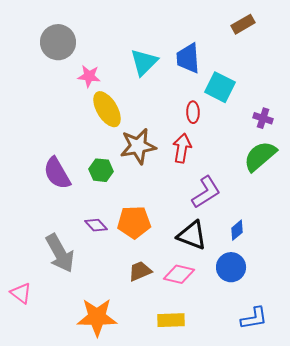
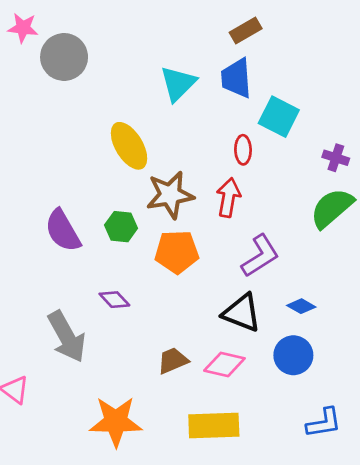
brown rectangle: (243, 24) -> (246, 30), moved
pink star: (89, 76) -> (23, 28), moved
orange pentagon: (134, 222) -> (177, 252), moved
blue diamond: (237, 230) -> (301, 306), turned 70
yellow rectangle: (171, 320) -> (214, 425), size x1.4

